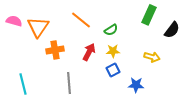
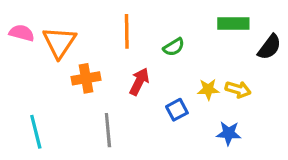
green rectangle: (149, 15) -> (233, 24), turned 66
orange line: (81, 20) -> (127, 31), turned 50
yellow star: (113, 51) -> (208, 89), moved
blue star: (136, 85) -> (229, 133), moved

